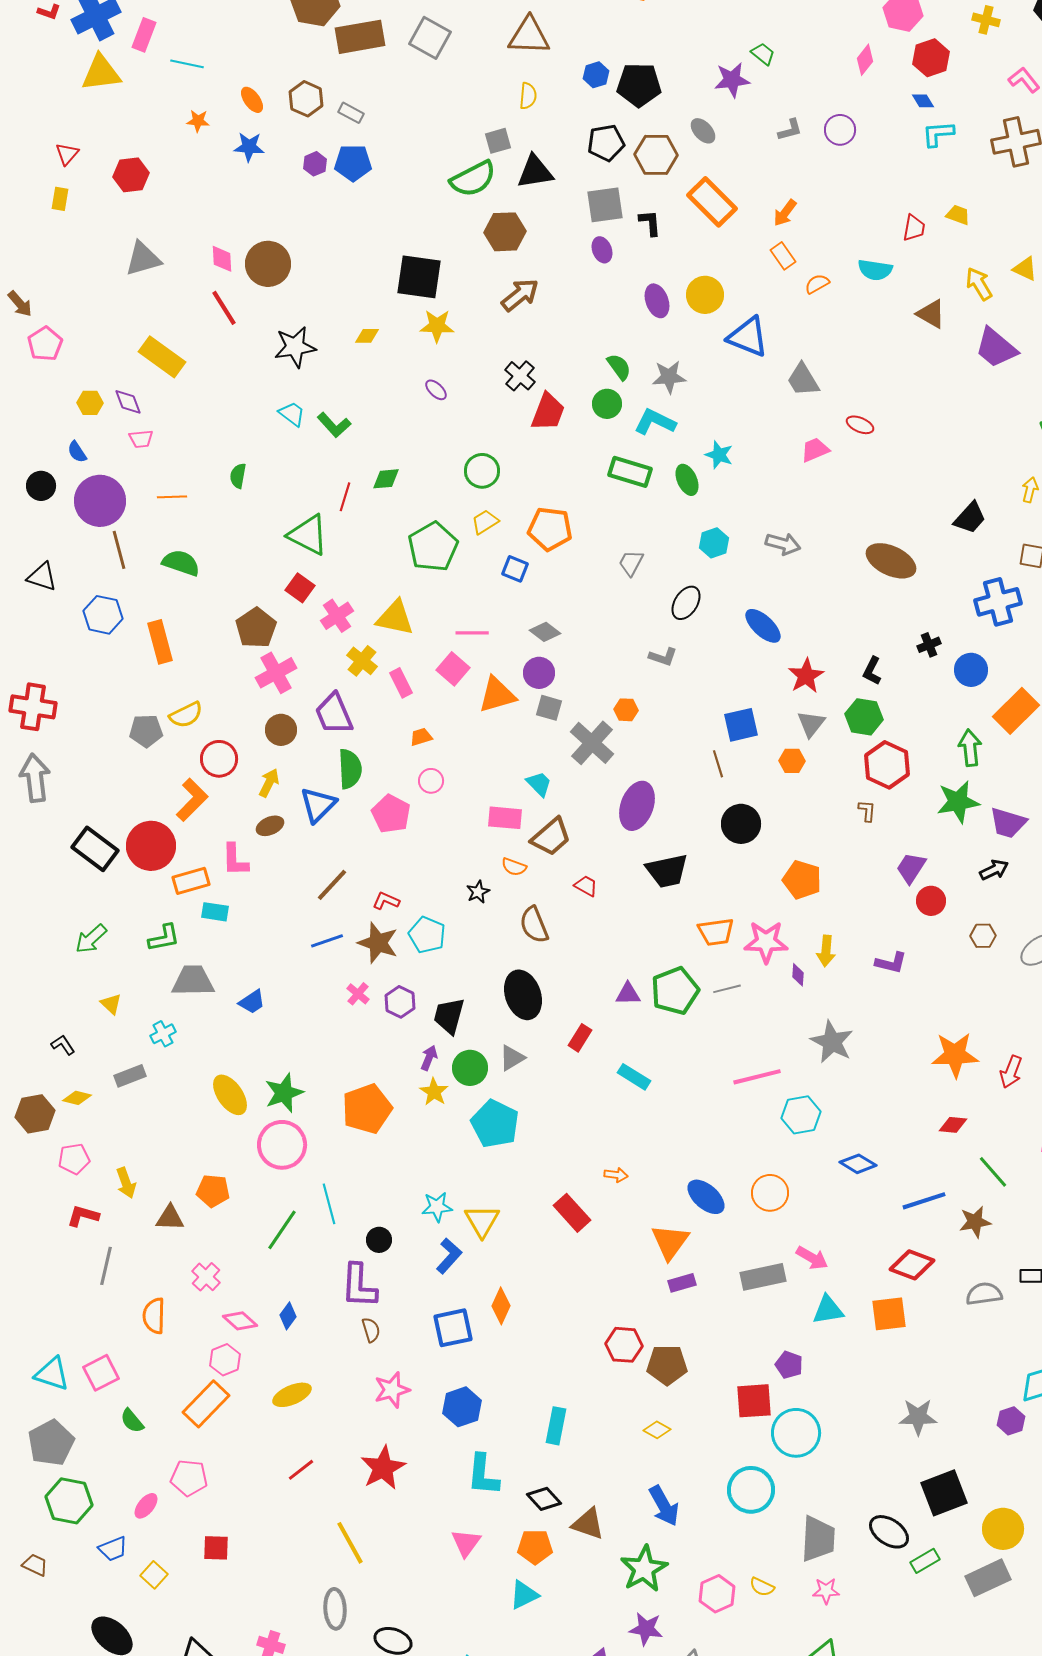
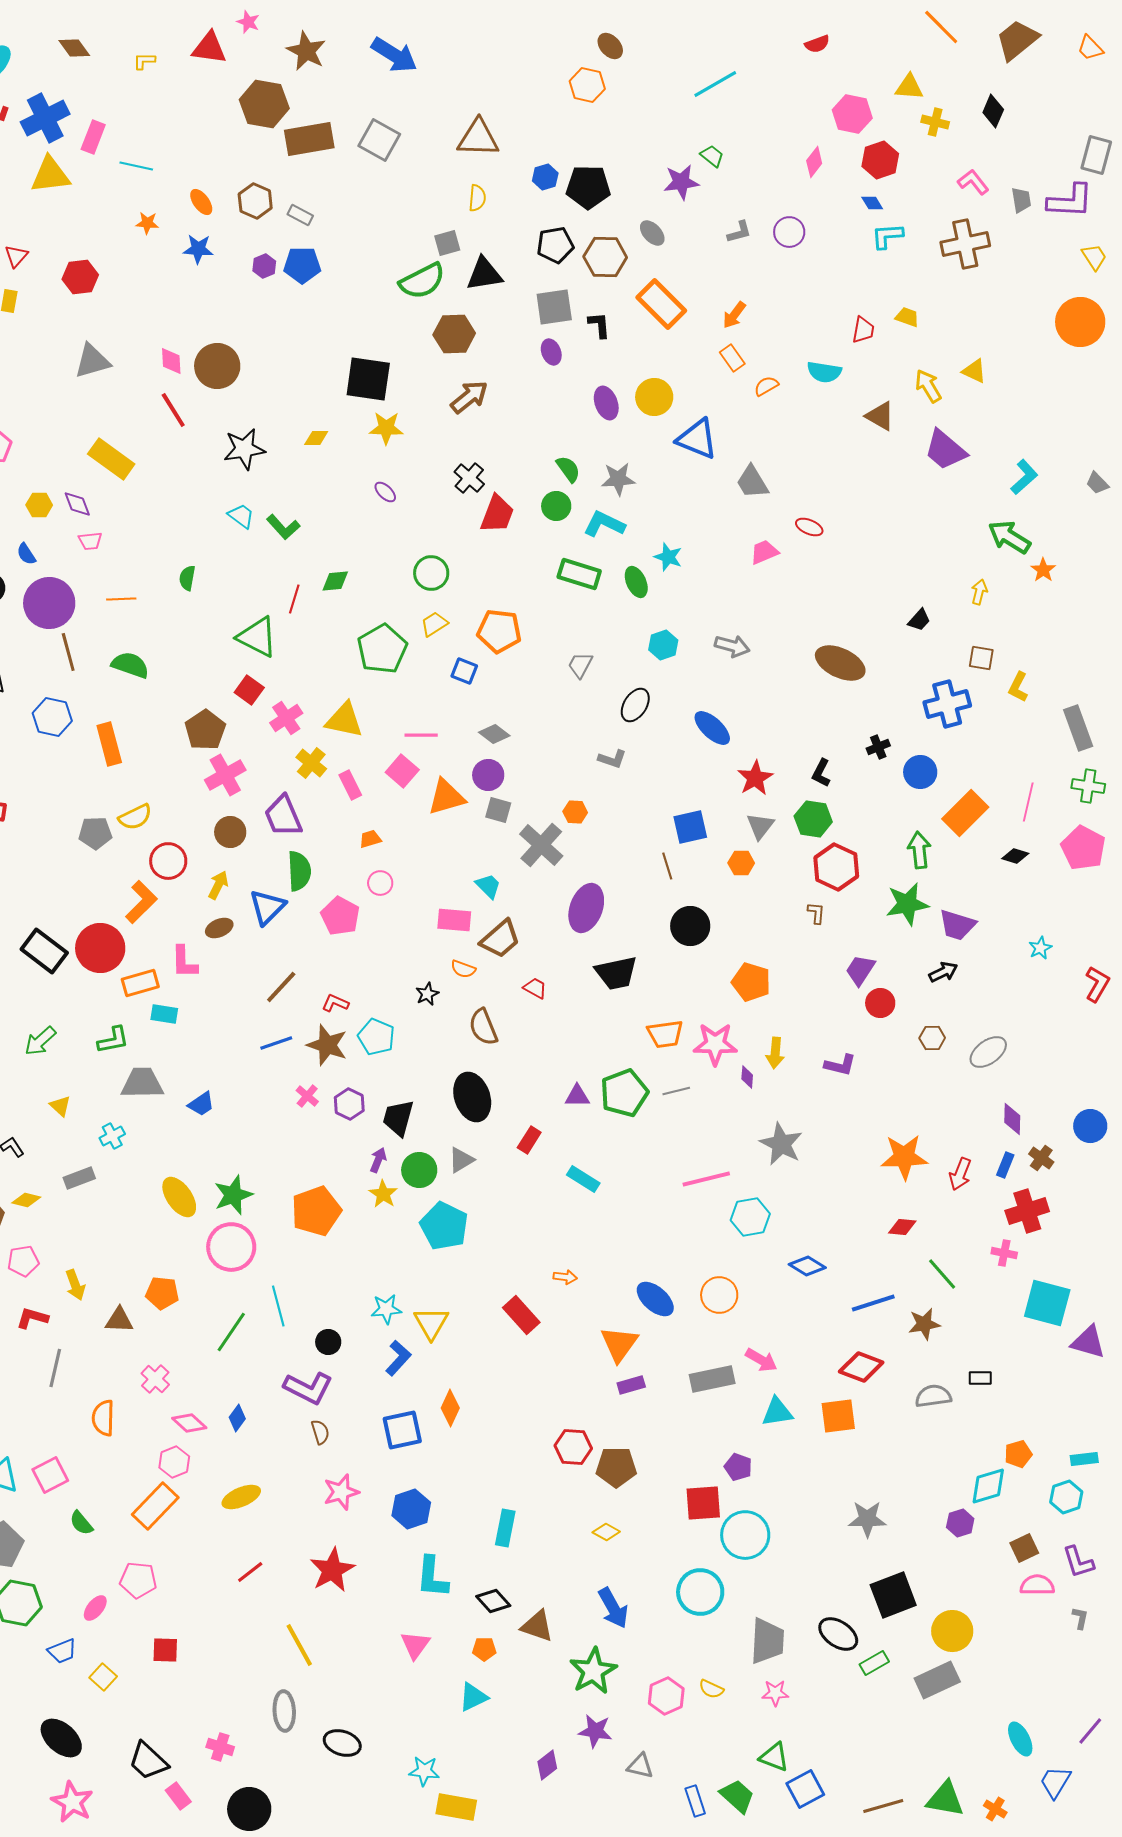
black trapezoid: (970, 518) -> (919, 620), size x0.7
purple L-shape: (359, 1286) -> (308, 1388), turned -66
orange pentagon: (535, 1547) -> (484, 1649), size x0.7

